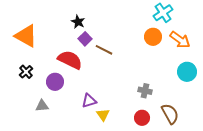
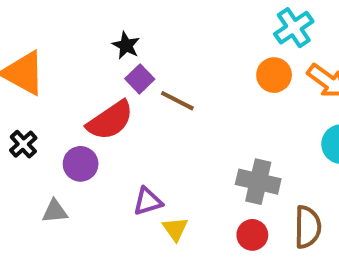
red semicircle: (70, 60) -> (110, 120), turned 120
gray cross: (145, 91) -> (258, 182), size x1.5
brown semicircle: (170, 114) -> (308, 227), turned 30

